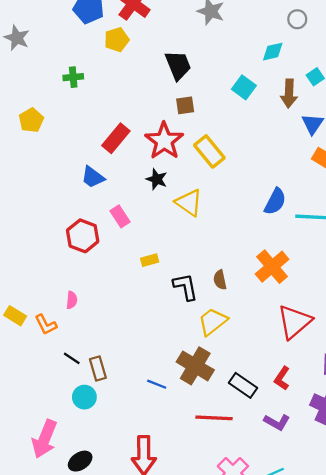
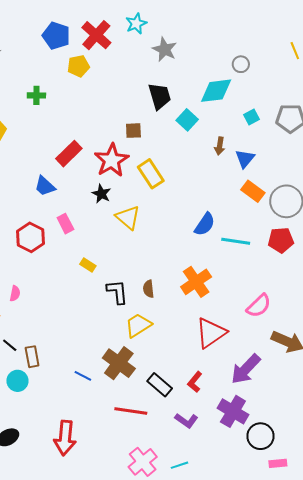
cyan diamond: (273, 52) -> (216, 91), size x1.6
black trapezoid: (178, 65) -> (160, 96), moved
brown arrow: (289, 93) -> (220, 146), moved, size x0.7
yellow rectangle: (150, 260) -> (88, 265), turned 42

